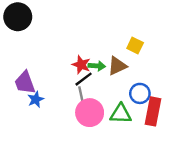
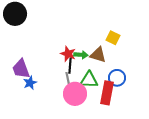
brown triangle: (117, 66) -> (98, 55), turned 42
black line: (84, 79) -> (70, 66), turned -49
red rectangle: (153, 111) -> (107, 93), moved
green triangle: (121, 114) -> (89, 80), moved

